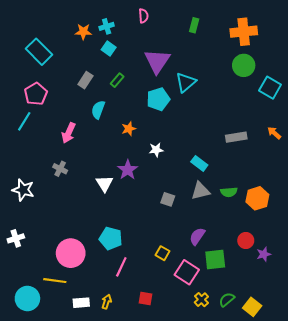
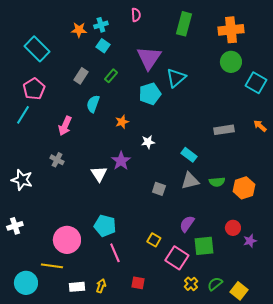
green rectangle: (194, 25) -> (184, 24), size x1.6
pink line: (121, 267) -> (115, 253), turned -48

